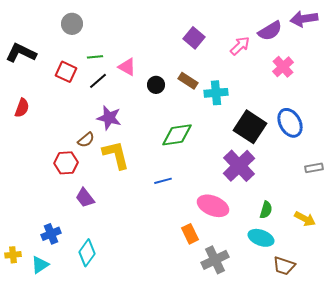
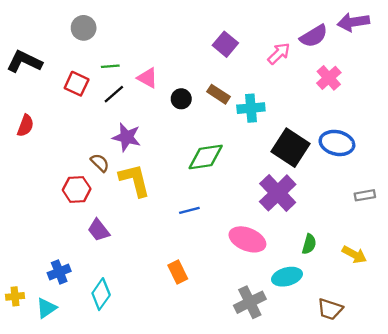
blue ellipse: (290, 123) -> (337, 143), turned -48
brown semicircle: (86, 140) -> (100, 163), turned -96
orange rectangle: (190, 234) -> (178, 272), moved
cyan ellipse: (261, 238) -> (287, 277), moved, turned -35

